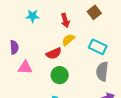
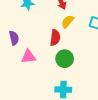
red semicircle: (54, 53) -> (55, 38), turned -49

